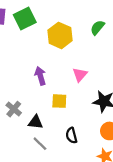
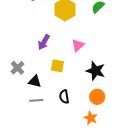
purple arrow: (40, 76) -> (44, 42), turned -140
gray line: (40, 144) -> (36, 100), turned -56

